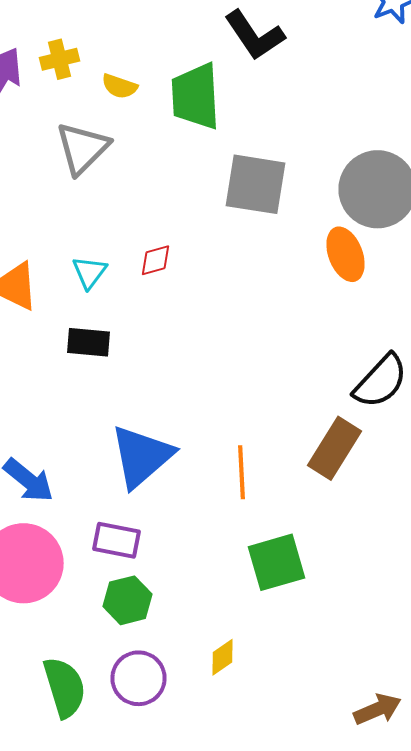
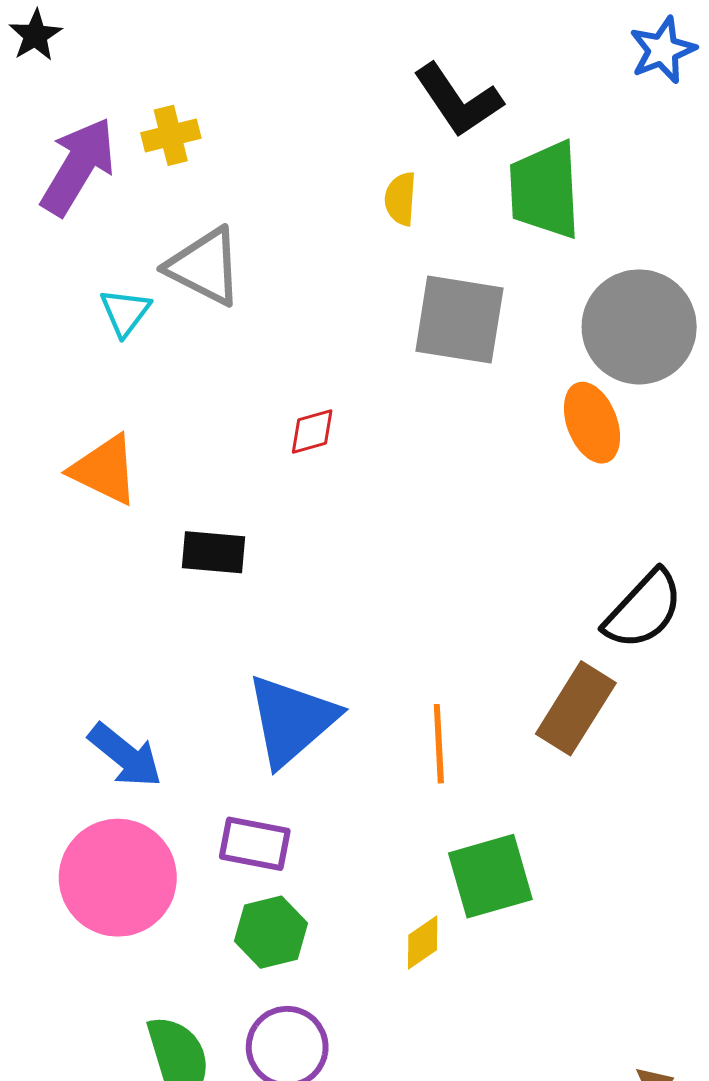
yellow semicircle: (120, 86) -> (401, 199), moved, turned 75
green trapezoid: (196, 96) -> (545, 190), moved
gray triangle: (82, 148) -> (205, 267), turned -48
cyan triangle: (90, 272) -> (125, 312), moved
yellow diamond: (222, 657) -> (423, 942), moved

